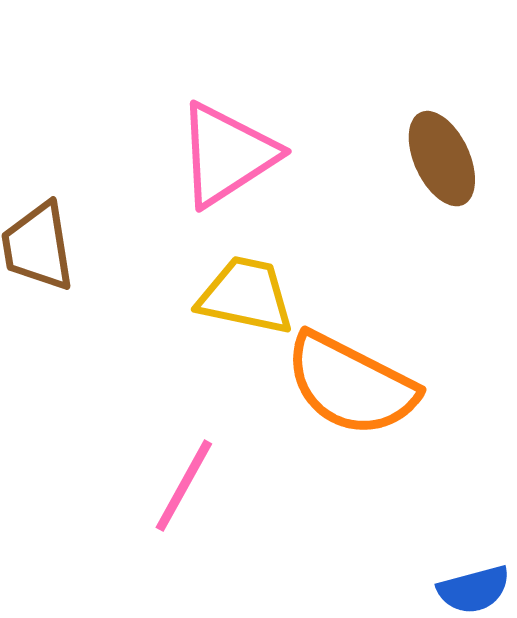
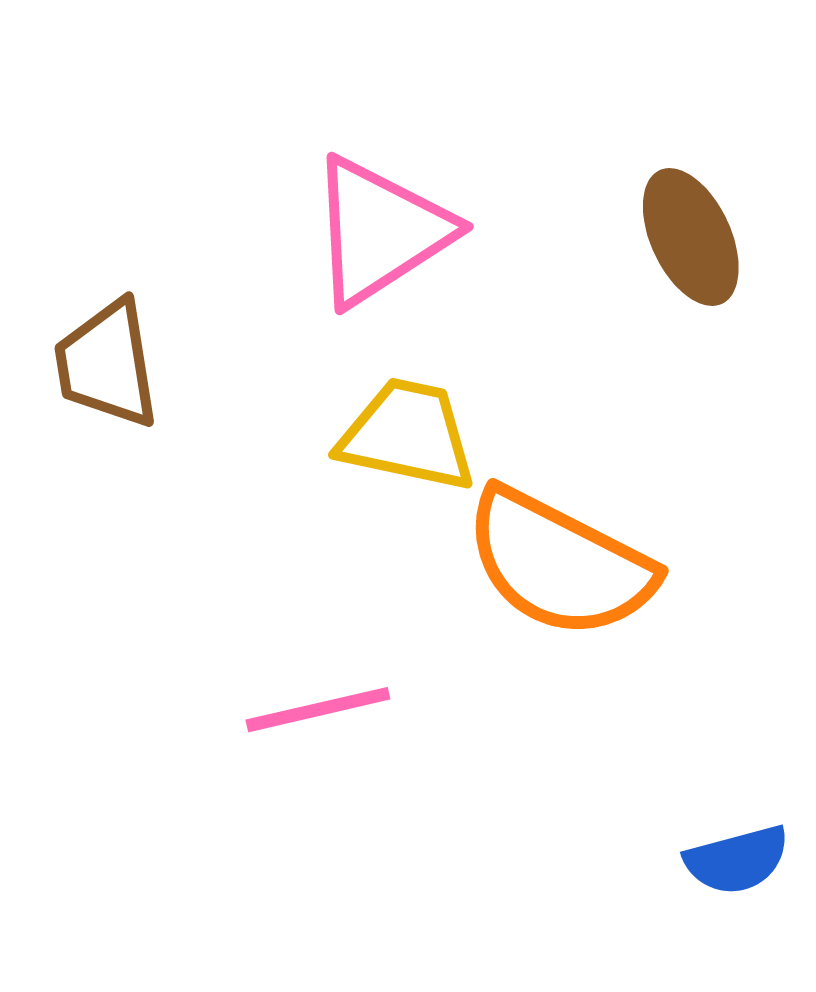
pink line: (184, 486) -> (318, 710), turned 48

